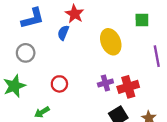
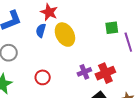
green square: (142, 20) -> (112, 28), moved
yellow ellipse: (111, 42) -> (65, 35), moved

